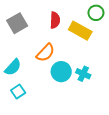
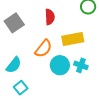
yellow rectangle: (80, 31) -> (73, 39), moved, turned -35

